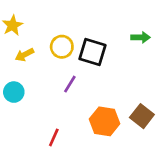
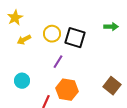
cyan circle: (14, 92) -> (22, 81), moved
orange hexagon: (105, 121) -> (67, 90), moved

